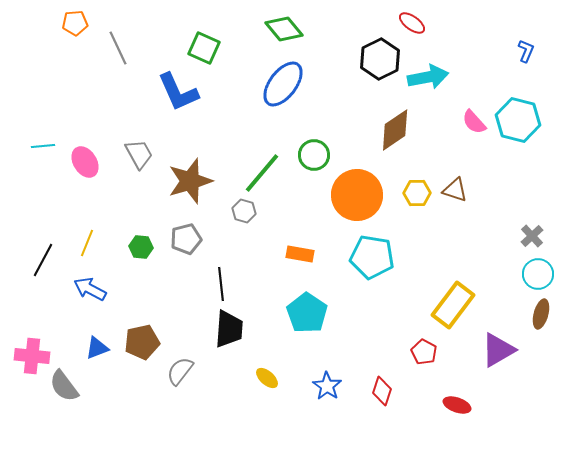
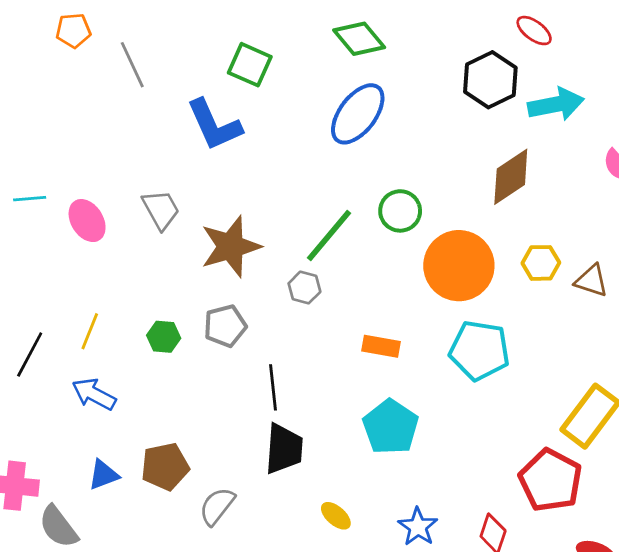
brown triangle: (455, 190) -> (591, 281), moved
red pentagon: (424, 352) -> (550, 480), size x1.8

